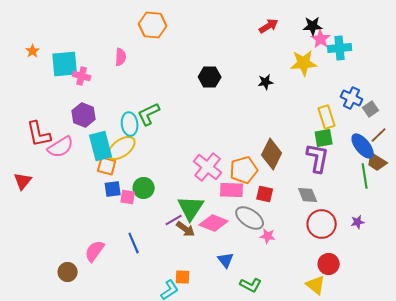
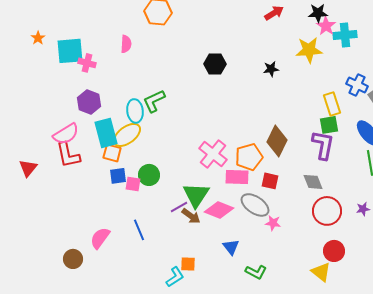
red L-shape: (39, 134) -> (68, 155), moved

